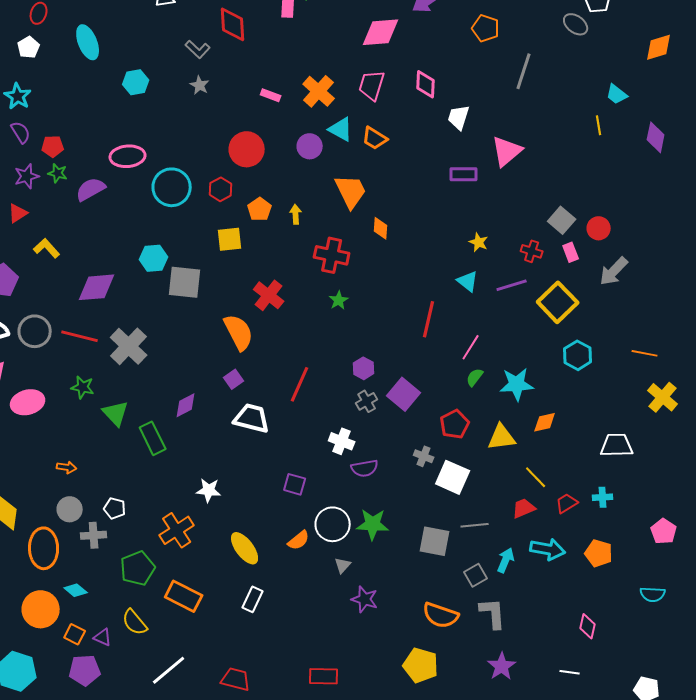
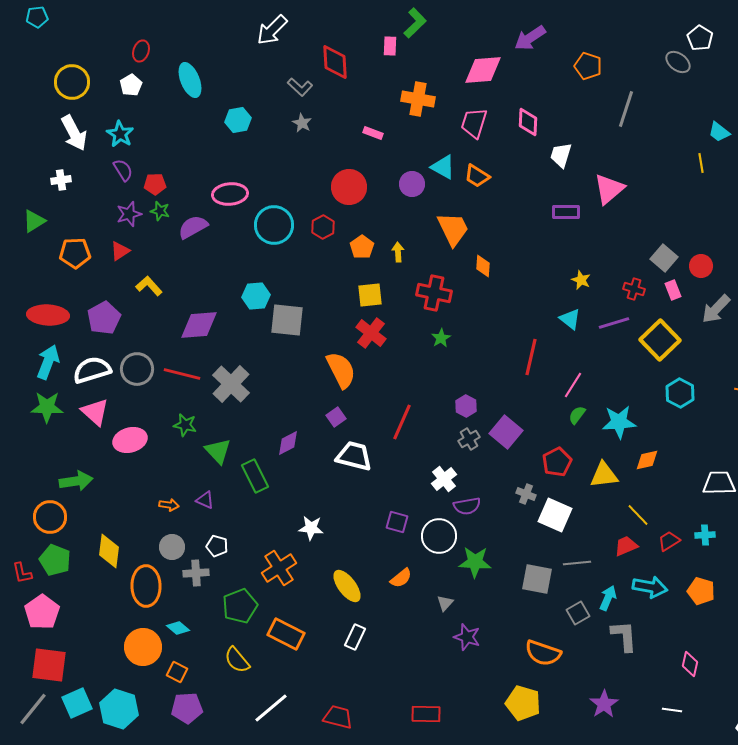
orange cross: (319, 91) -> (418, 99), moved, turned -32
yellow square: (230, 239) -> (370, 295), moved
white cross: (342, 441) -> (444, 479), turned 30
white circle: (333, 524) -> (439, 536), moved
gray L-shape: (493, 613) -> (624, 636), moved
purple triangle: (103, 637) -> (205, 500), moved

